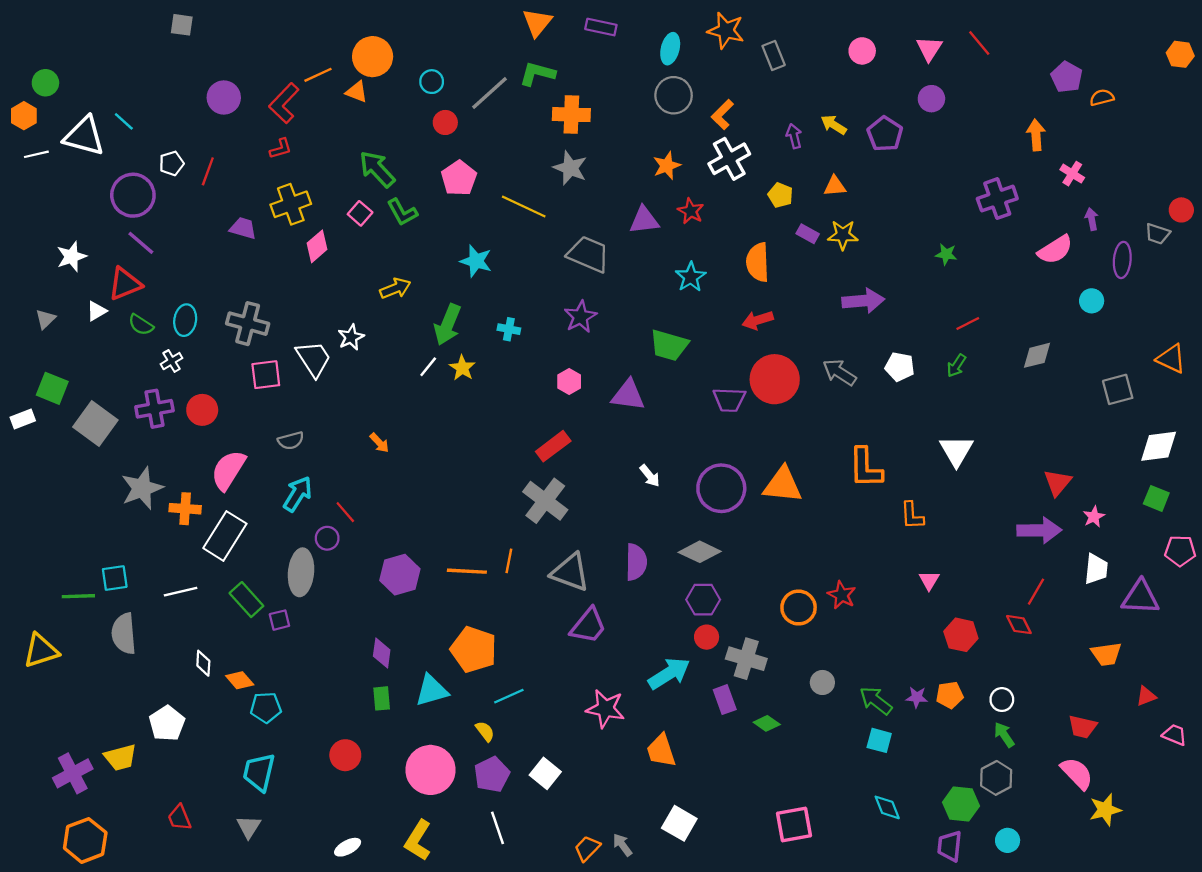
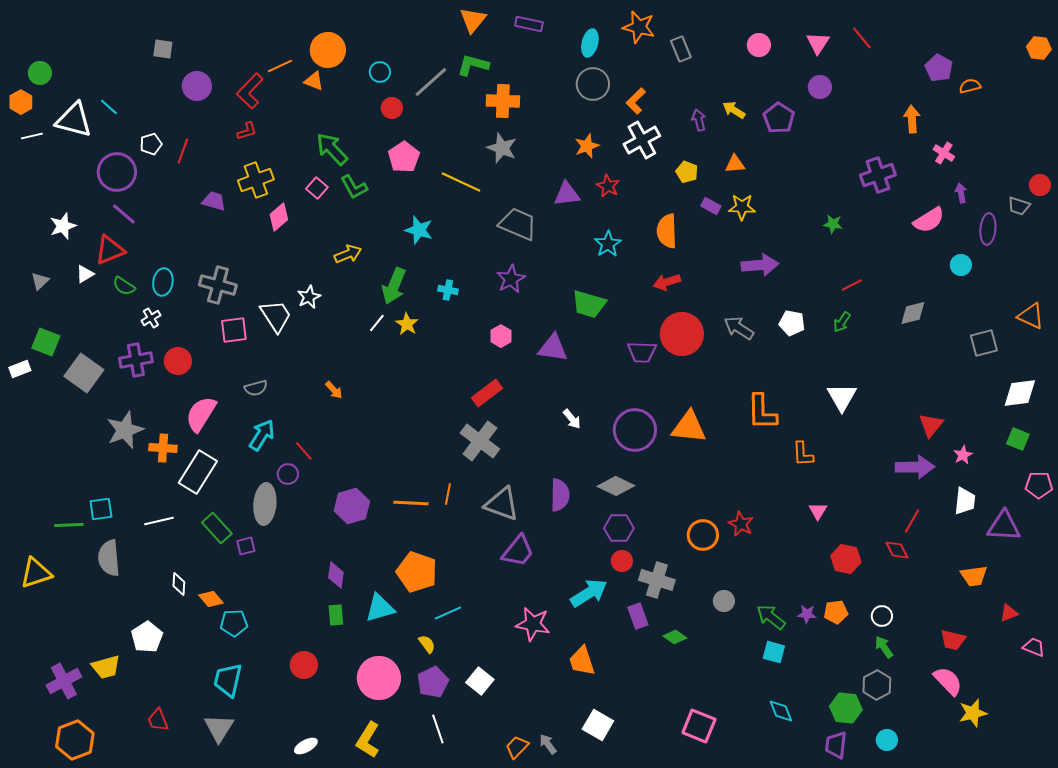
gray square: (182, 25) -> (163, 49), moved
pink square: (794, 824) -> (699, 726), turned 32
gray triangle: (249, 827) -> (219, 728), size x1.4

